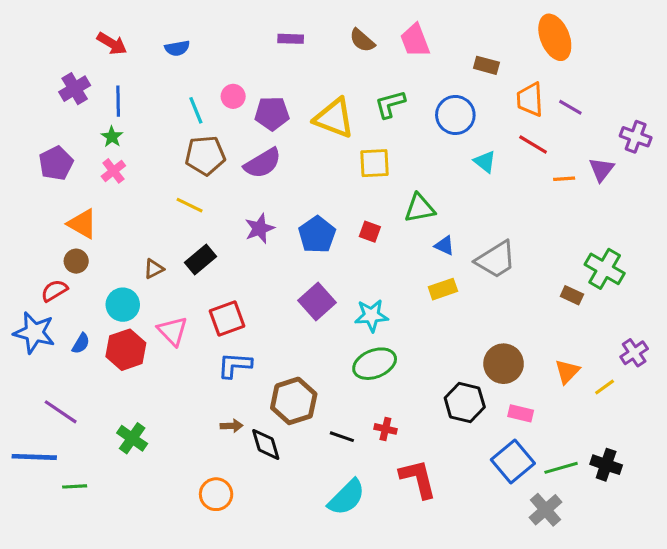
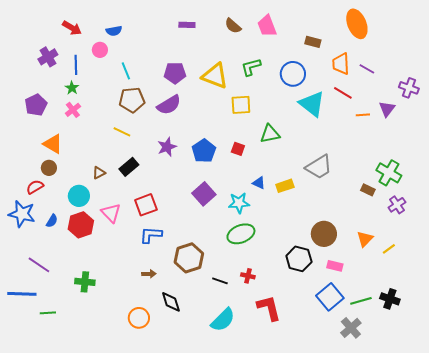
pink circle: (233, 96) -> (100, 50), moved
cyan triangle: (485, 162) -> (312, 104), size x1.8
blue triangle: (444, 246) -> (259, 183), moved
purple cross: (634, 353) -> (397, 205), moved
green cross: (132, 438) -> (85, 282), turned -30
black diamond: (266, 444) -> (171, 302), moved

